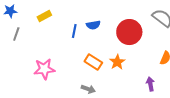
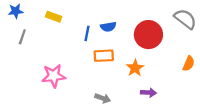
yellow rectangle: (44, 16) -> (54, 17), turned 48
orange rectangle: (93, 62) -> (104, 56), moved, turned -36
purple arrow: (150, 84) -> (148, 93), moved, turned 104

